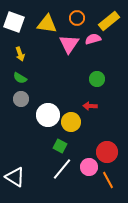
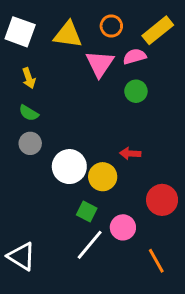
green circle: (97, 79) -> (136, 91), moved
red circle: (107, 152) -> (162, 200), moved
pink circle: (89, 167) -> (123, 227), moved

